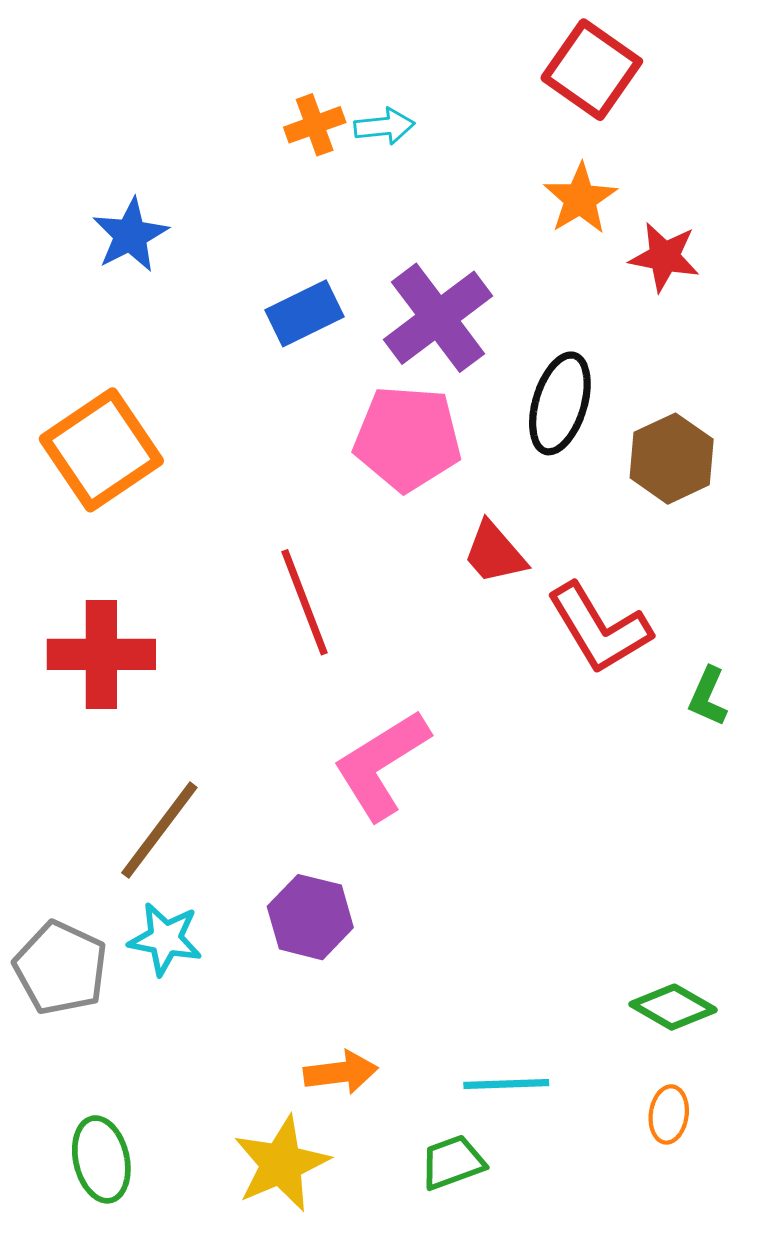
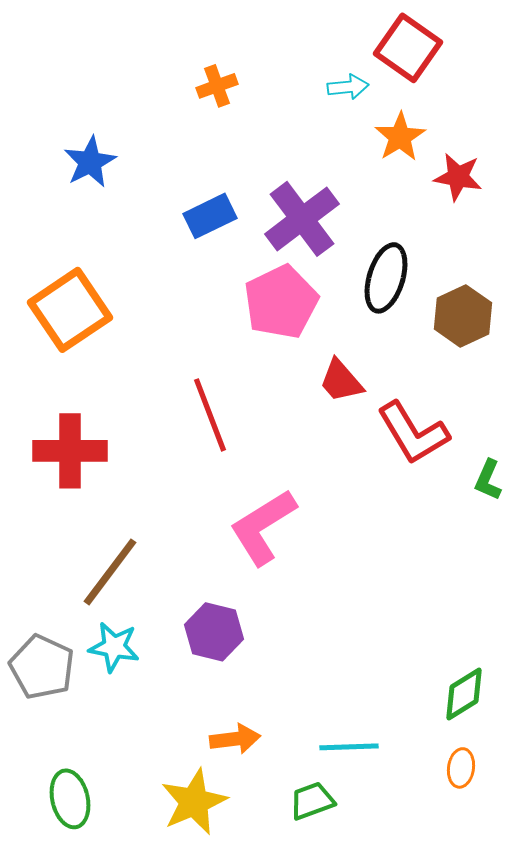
cyan arrow: (384, 126) -> (348, 87), moved
pink pentagon: (408, 438) -> (281, 302), turned -30
green diamond: (673, 1007) -> (464, 694), turned -62

